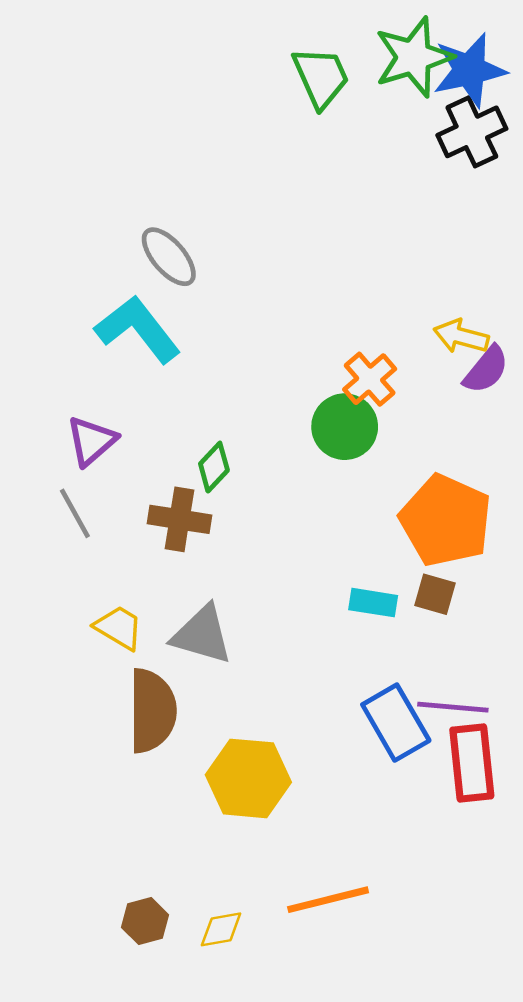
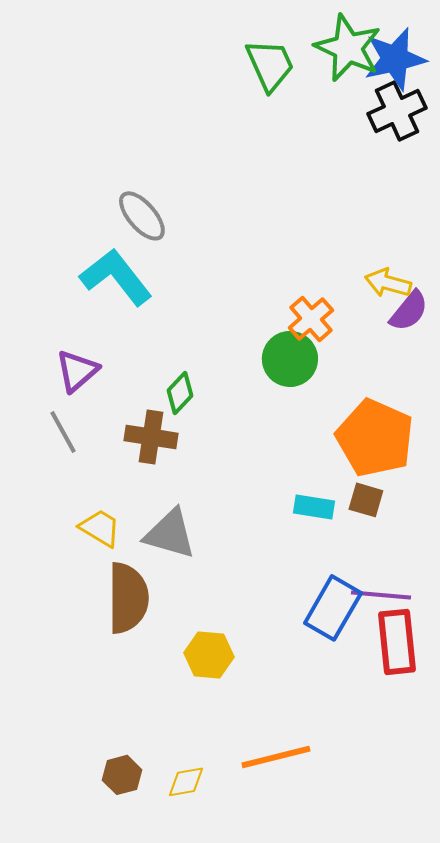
green star: (414, 57) -> (348, 48), turned -30
blue rectangle: (396, 723) -> (333, 608), turned 60
yellow hexagon: (248, 778) -> (209, 655), size x0.7

